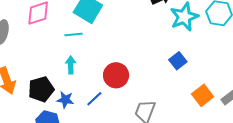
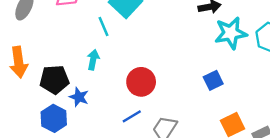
cyan line: (74, 35) -> (103, 26), turned 60
blue line: (94, 99) -> (132, 116), moved

